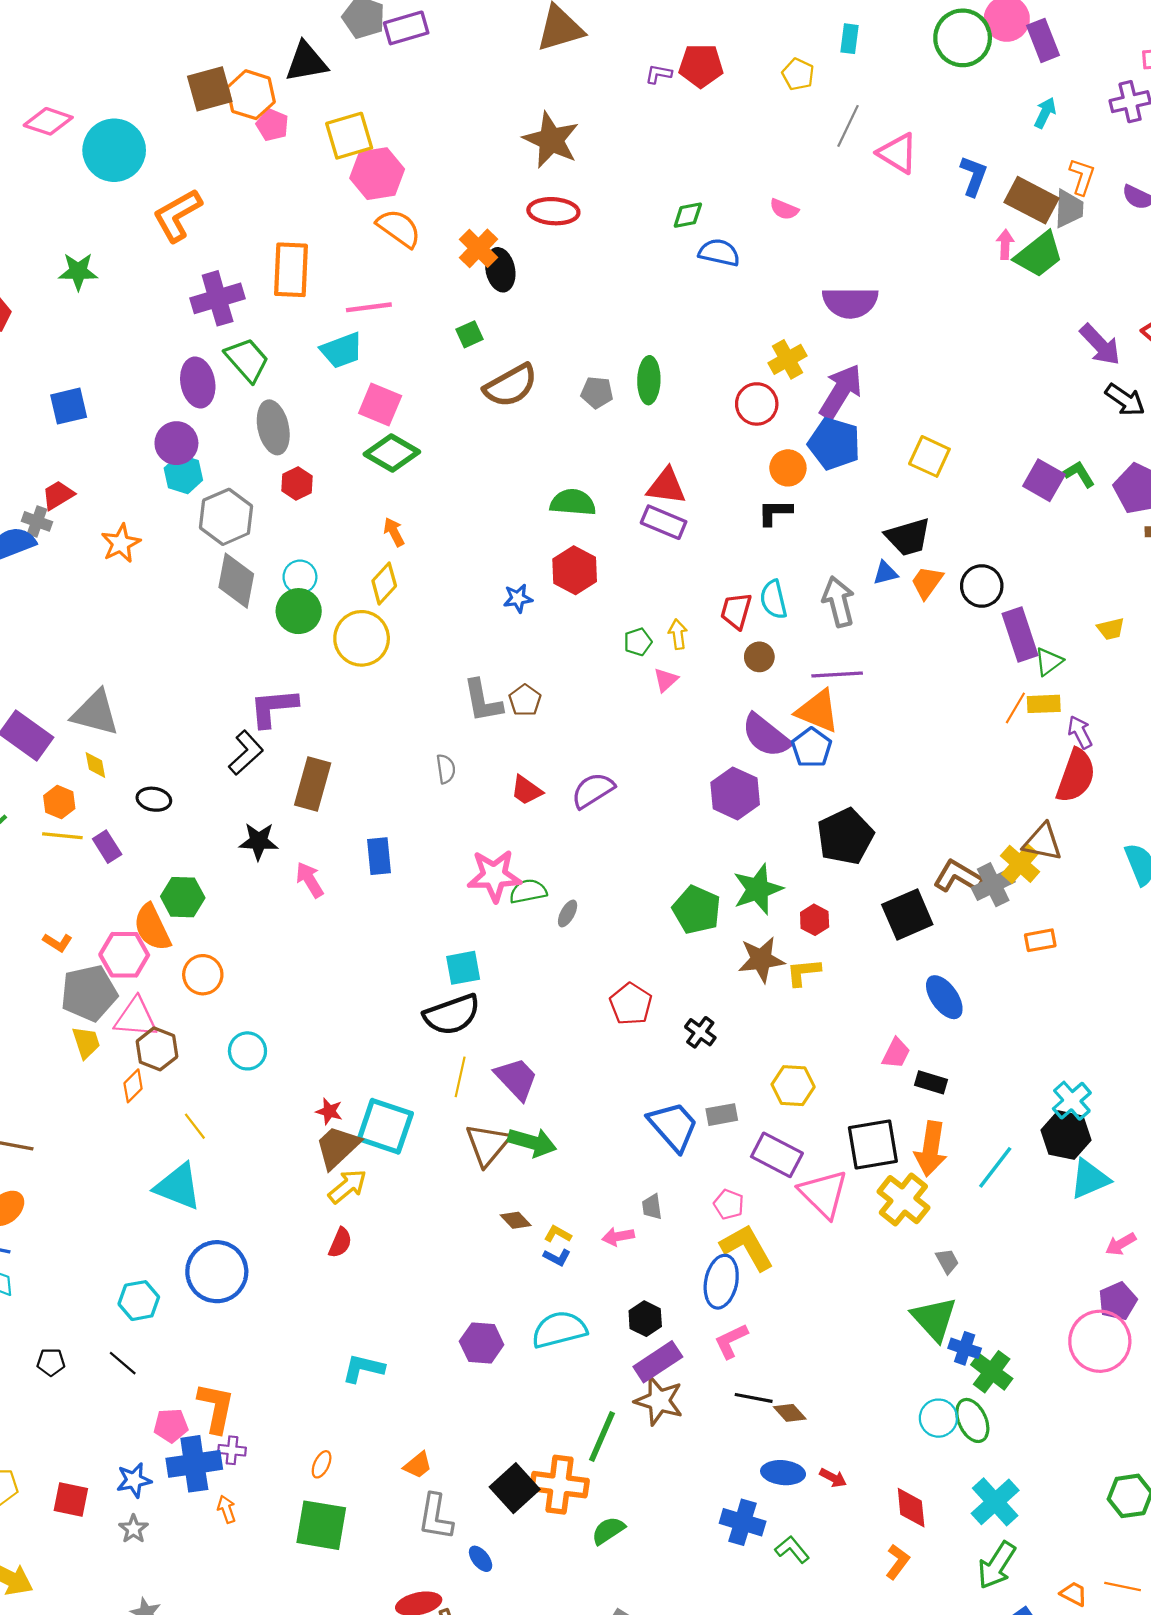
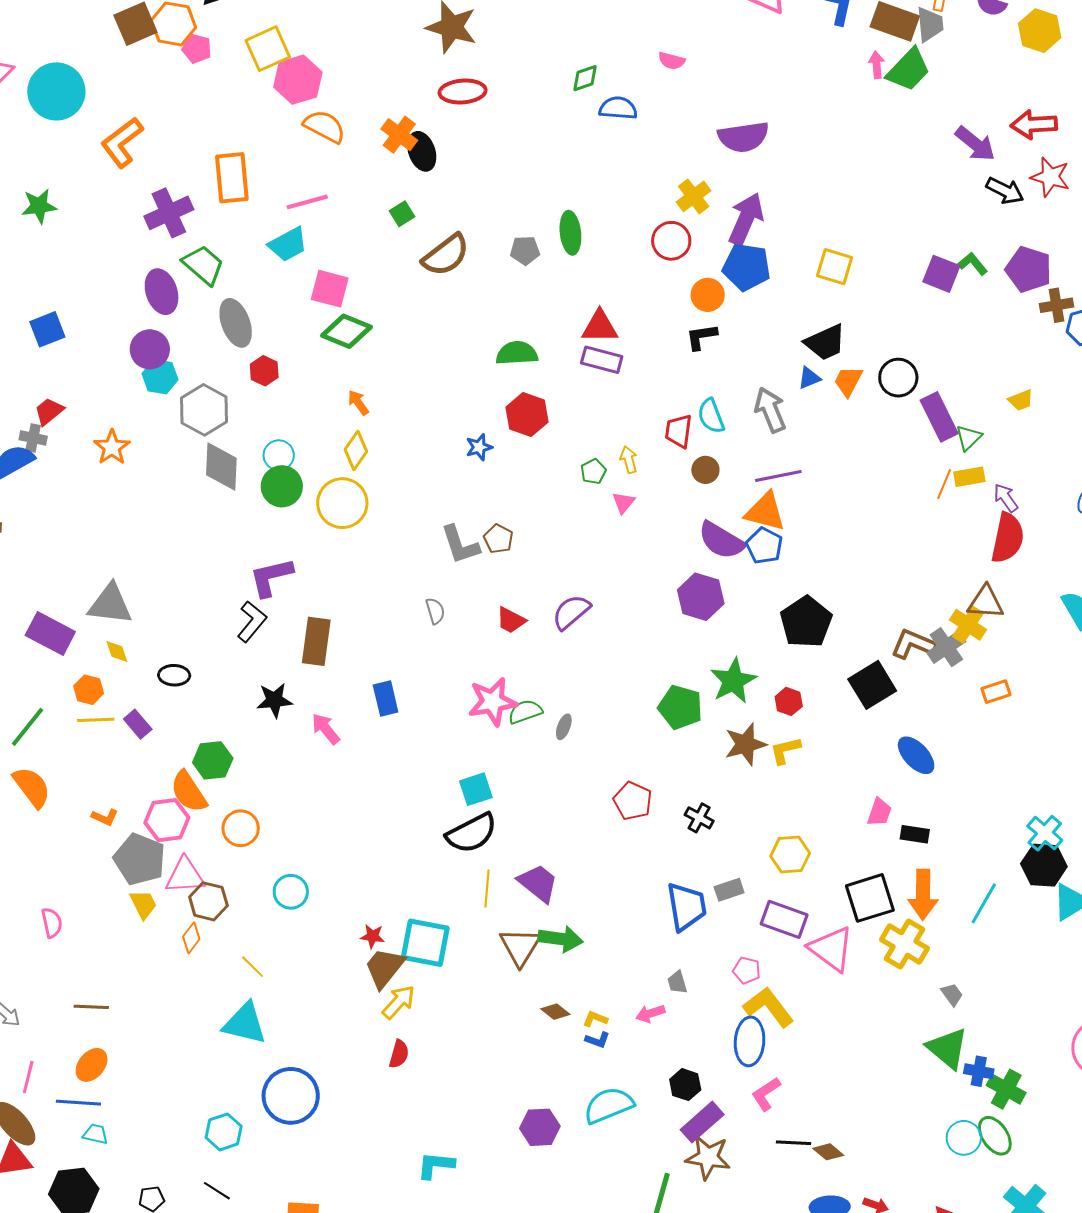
gray pentagon: (89, 993) -> (140, 859), turned -30
blue trapezoid: (673, 1126) -> (687, 907), turned 40

